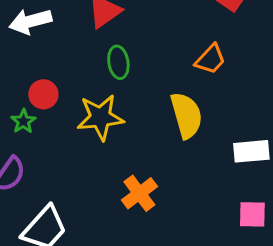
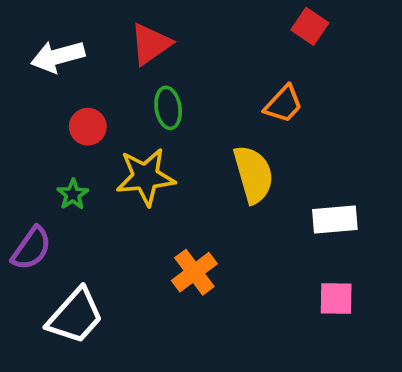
red circle: (43, 94) -> (88, 127), moved
green star: (23, 121) -> (73, 194), moved

